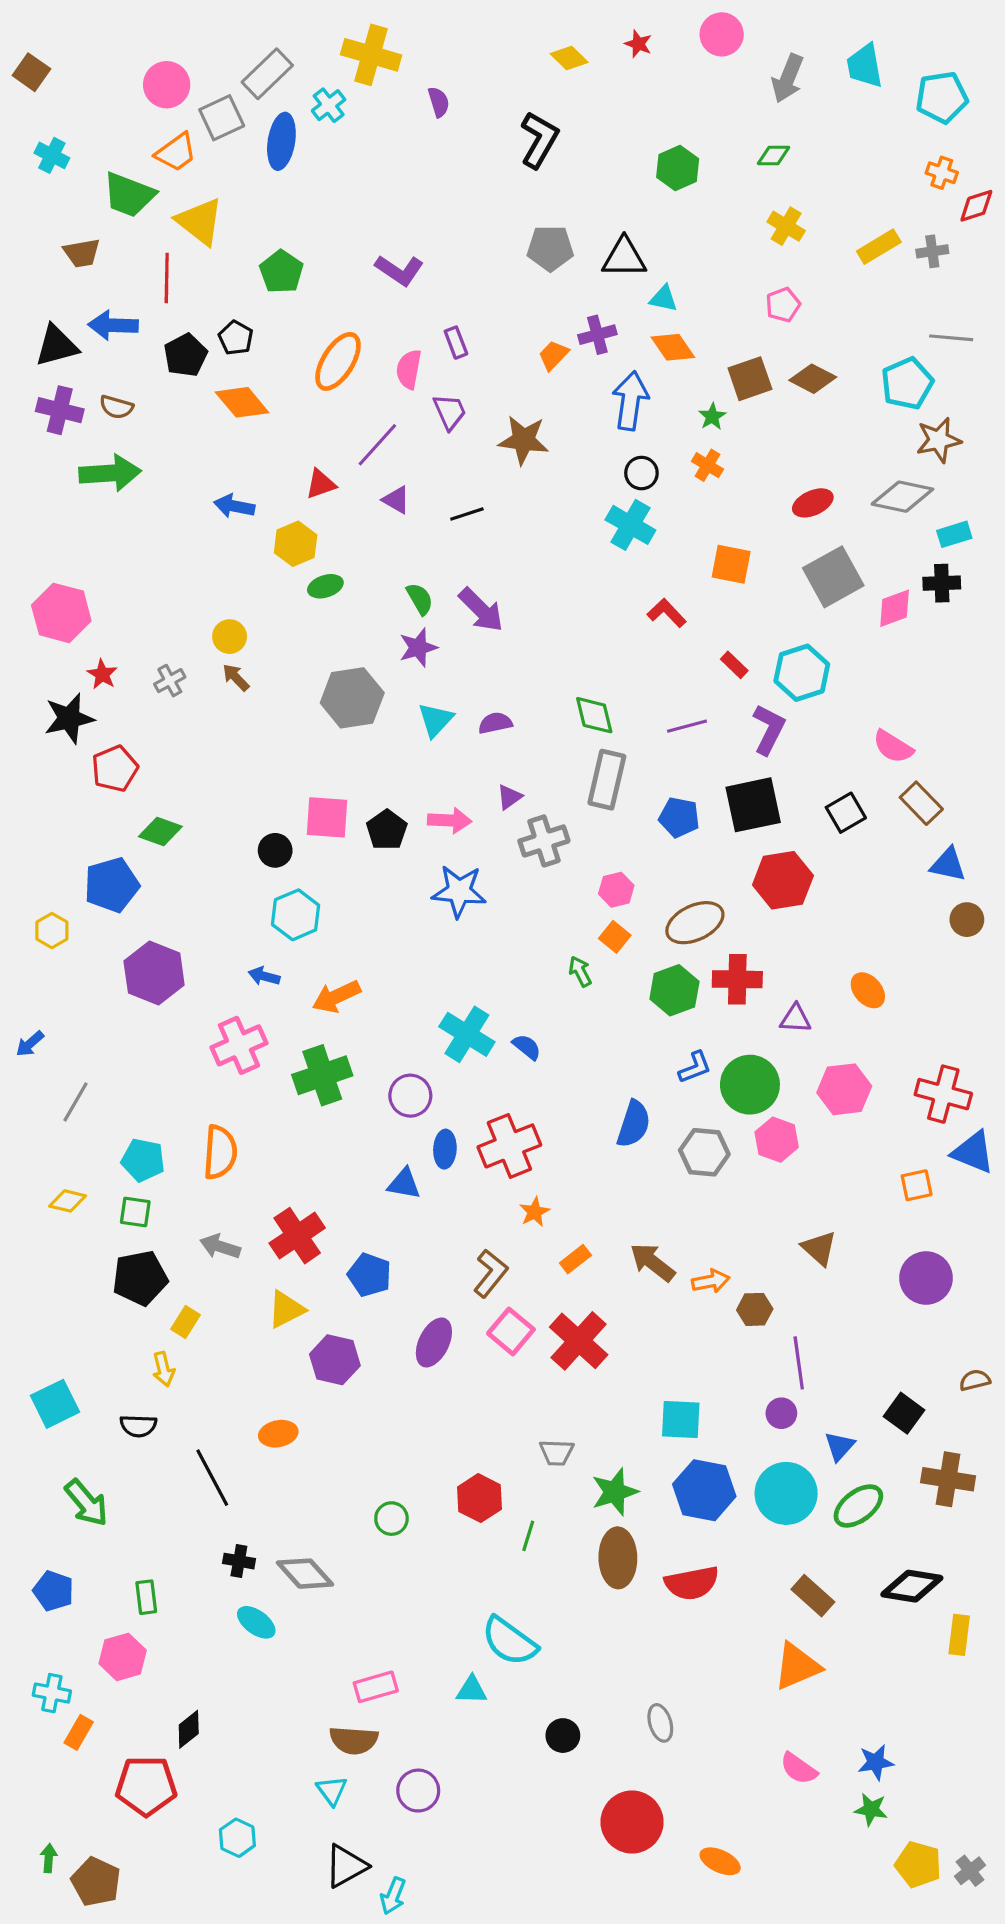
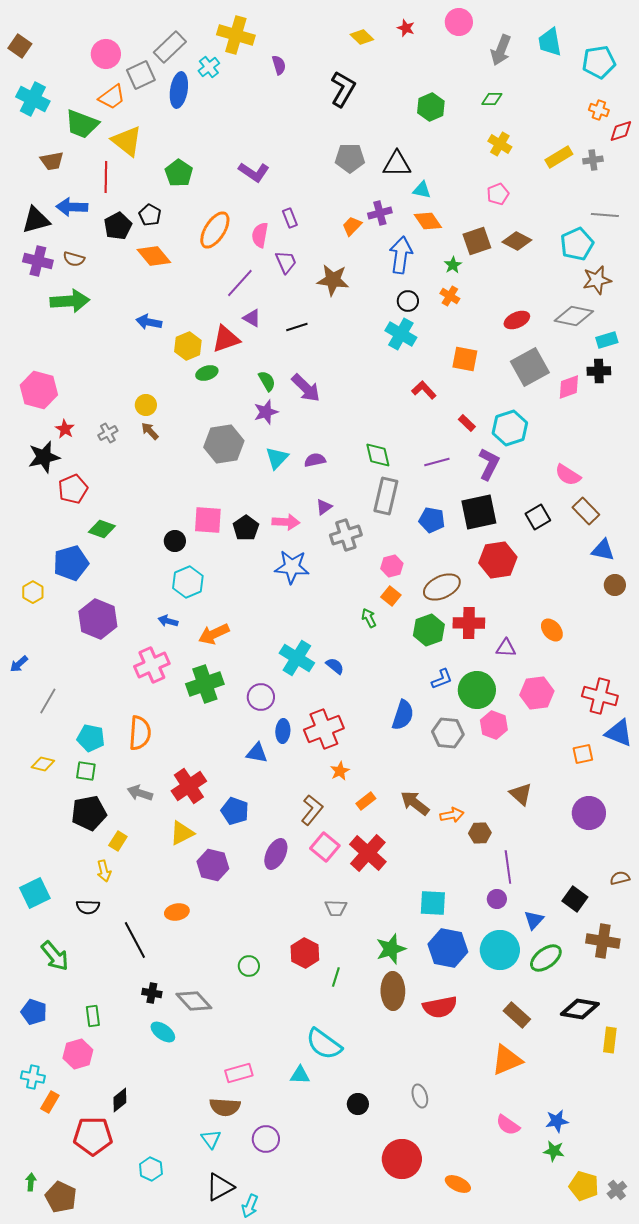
cyan cross: (52, 155) -> (33, 99), size x1.5
red triangle: (321, 484) -> (226, 339), moved, size x1.4
gray trapezoid: (557, 1453) -> (336, 908), moved

